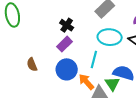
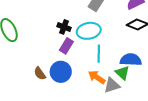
cyan ellipse: (110, 37) -> (89, 31), moved
blue circle: (67, 69) -> (61, 72), moved

